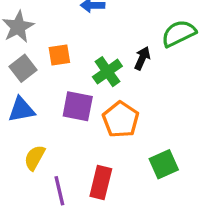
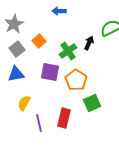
orange square: (59, 55) -> (39, 41), turned -32
green square: (164, 164) -> (92, 103), moved

